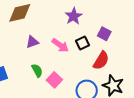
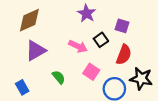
purple triangle: (32, 42) -> (36, 51), moved, size x1.5
pink square: (54, 80) -> (91, 72), moved

